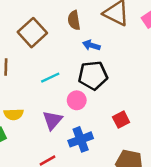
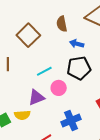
pink circle: (77, 100) -> (59, 88), moved
yellow semicircle: (14, 114) -> (22, 115), moved
purple triangle: (52, 120) -> (36, 98), moved, turned 30

